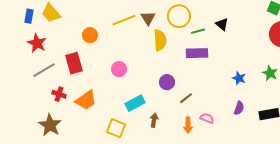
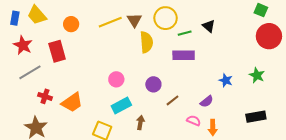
orange circle: (90, 35) -> (71, 24), moved
red rectangle: (74, 63) -> (57, 51), moved
pink circle: (119, 69) -> (116, 79), moved
purple semicircle: (239, 108) -> (207, 101), moved, turned 32
orange arrow: (188, 125) -> (213, 128), moved

